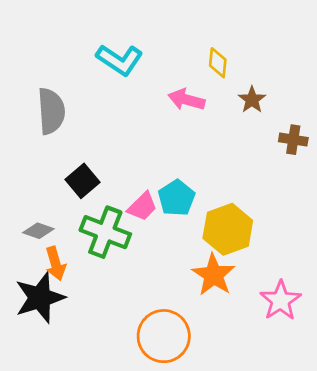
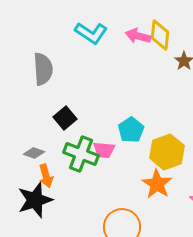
yellow diamond: (218, 63) -> (160, 35), size x1.4
pink arrow: (186, 100) -> (138, 36), moved
pink trapezoid: (142, 207) -> (104, 150), moved, turned 50

